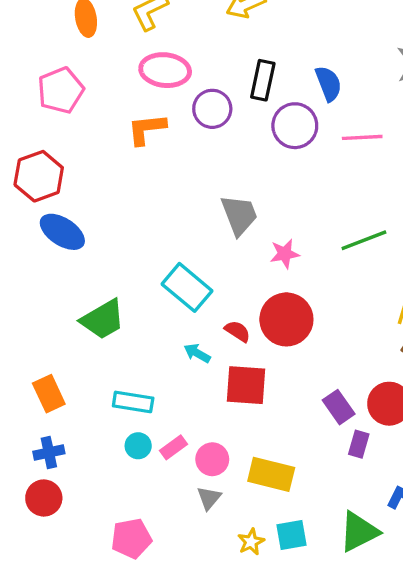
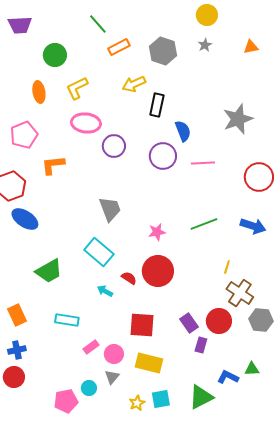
black rectangle: (263, 80) -> (157, 105), moved
orange L-shape: (147, 129) -> (53, 165), moved
gray trapezoid: (239, 215) -> (110, 209), moved
red square: (246, 385) -> (142, 325), moved
cyan circle: (138, 446) -> (89, 388), moved

